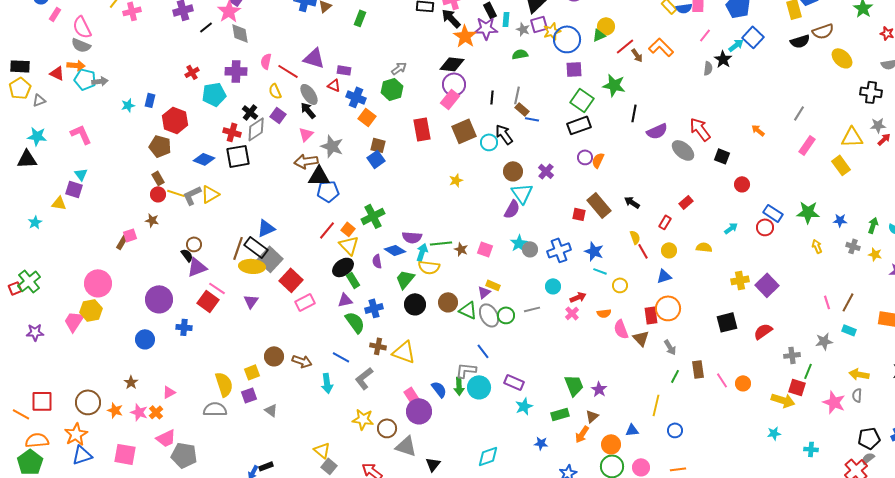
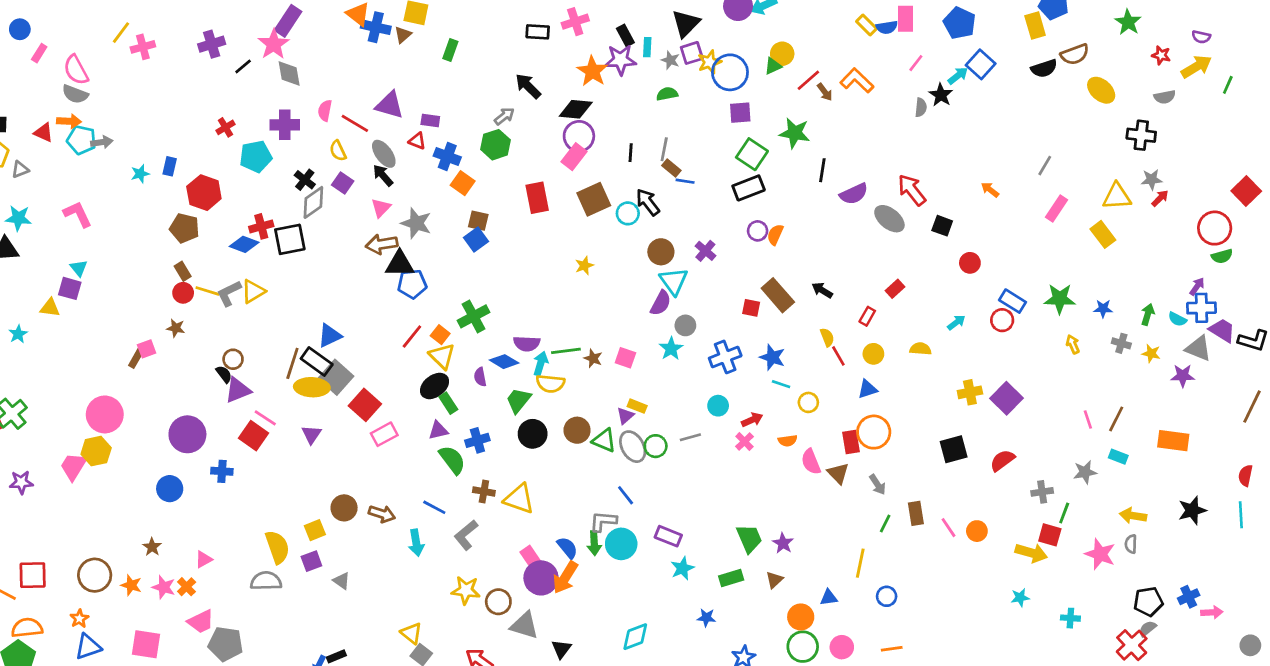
black arrow: (451, 18) -> (528, 86), moved
red cross: (232, 132) -> (261, 226), moved, turned -30
gray circle: (530, 249) -> (685, 325), moved
orange star: (76, 434) -> (79, 619), size x0.6
orange arrow: (582, 434) -> (565, 577), moved, size x1.4

